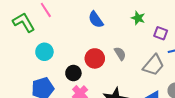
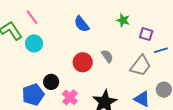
cyan circle: (44, 52) -> (34, 43), moved
black circle: (73, 73) -> (51, 82), moved

